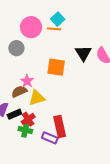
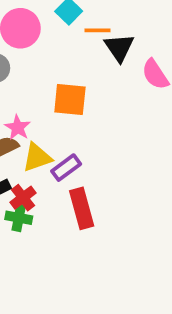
orange line: (54, 29) -> (98, 30), moved
black triangle: (83, 53) -> (119, 48), moved
purple rectangle: (50, 138) -> (66, 168), moved, turned -56

